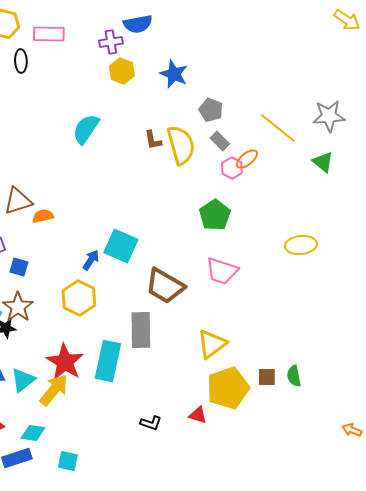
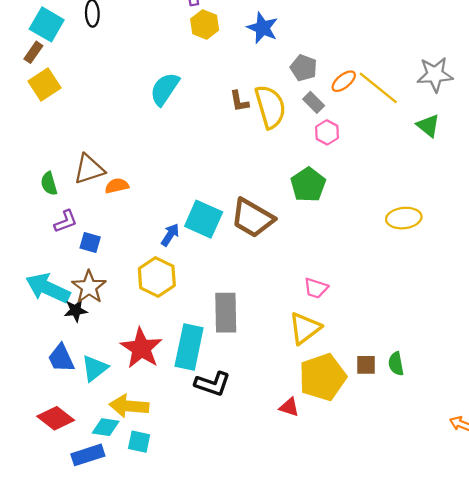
orange ellipse: (247, 159) -> (344, 81), moved
pink trapezoid: (222, 271) -> (316, 288), moved, size x0.7
brown trapezoid: (165, 286) -> (253, 218), moved
yellow arrow: (54, 390) -> (129, 406), moved, turned -124
black L-shape: (151, 423) -> (212, 384), moved, size x1.5
cyan square: (68, 461) -> (139, 442), moved

